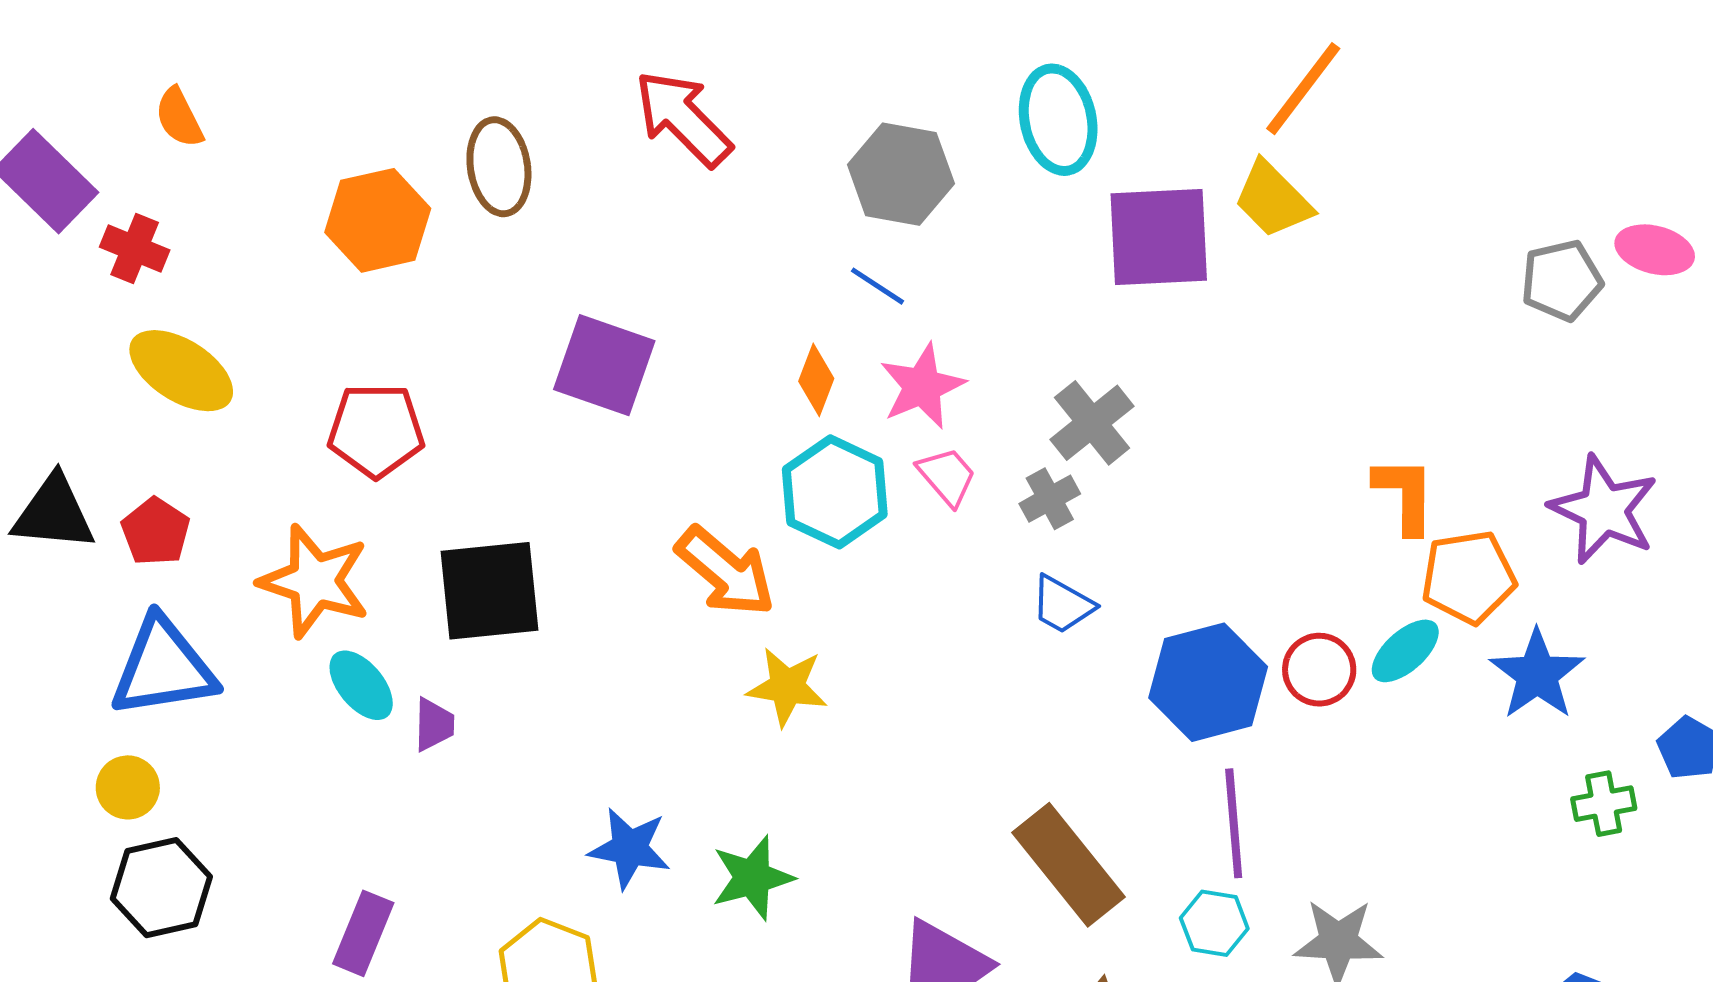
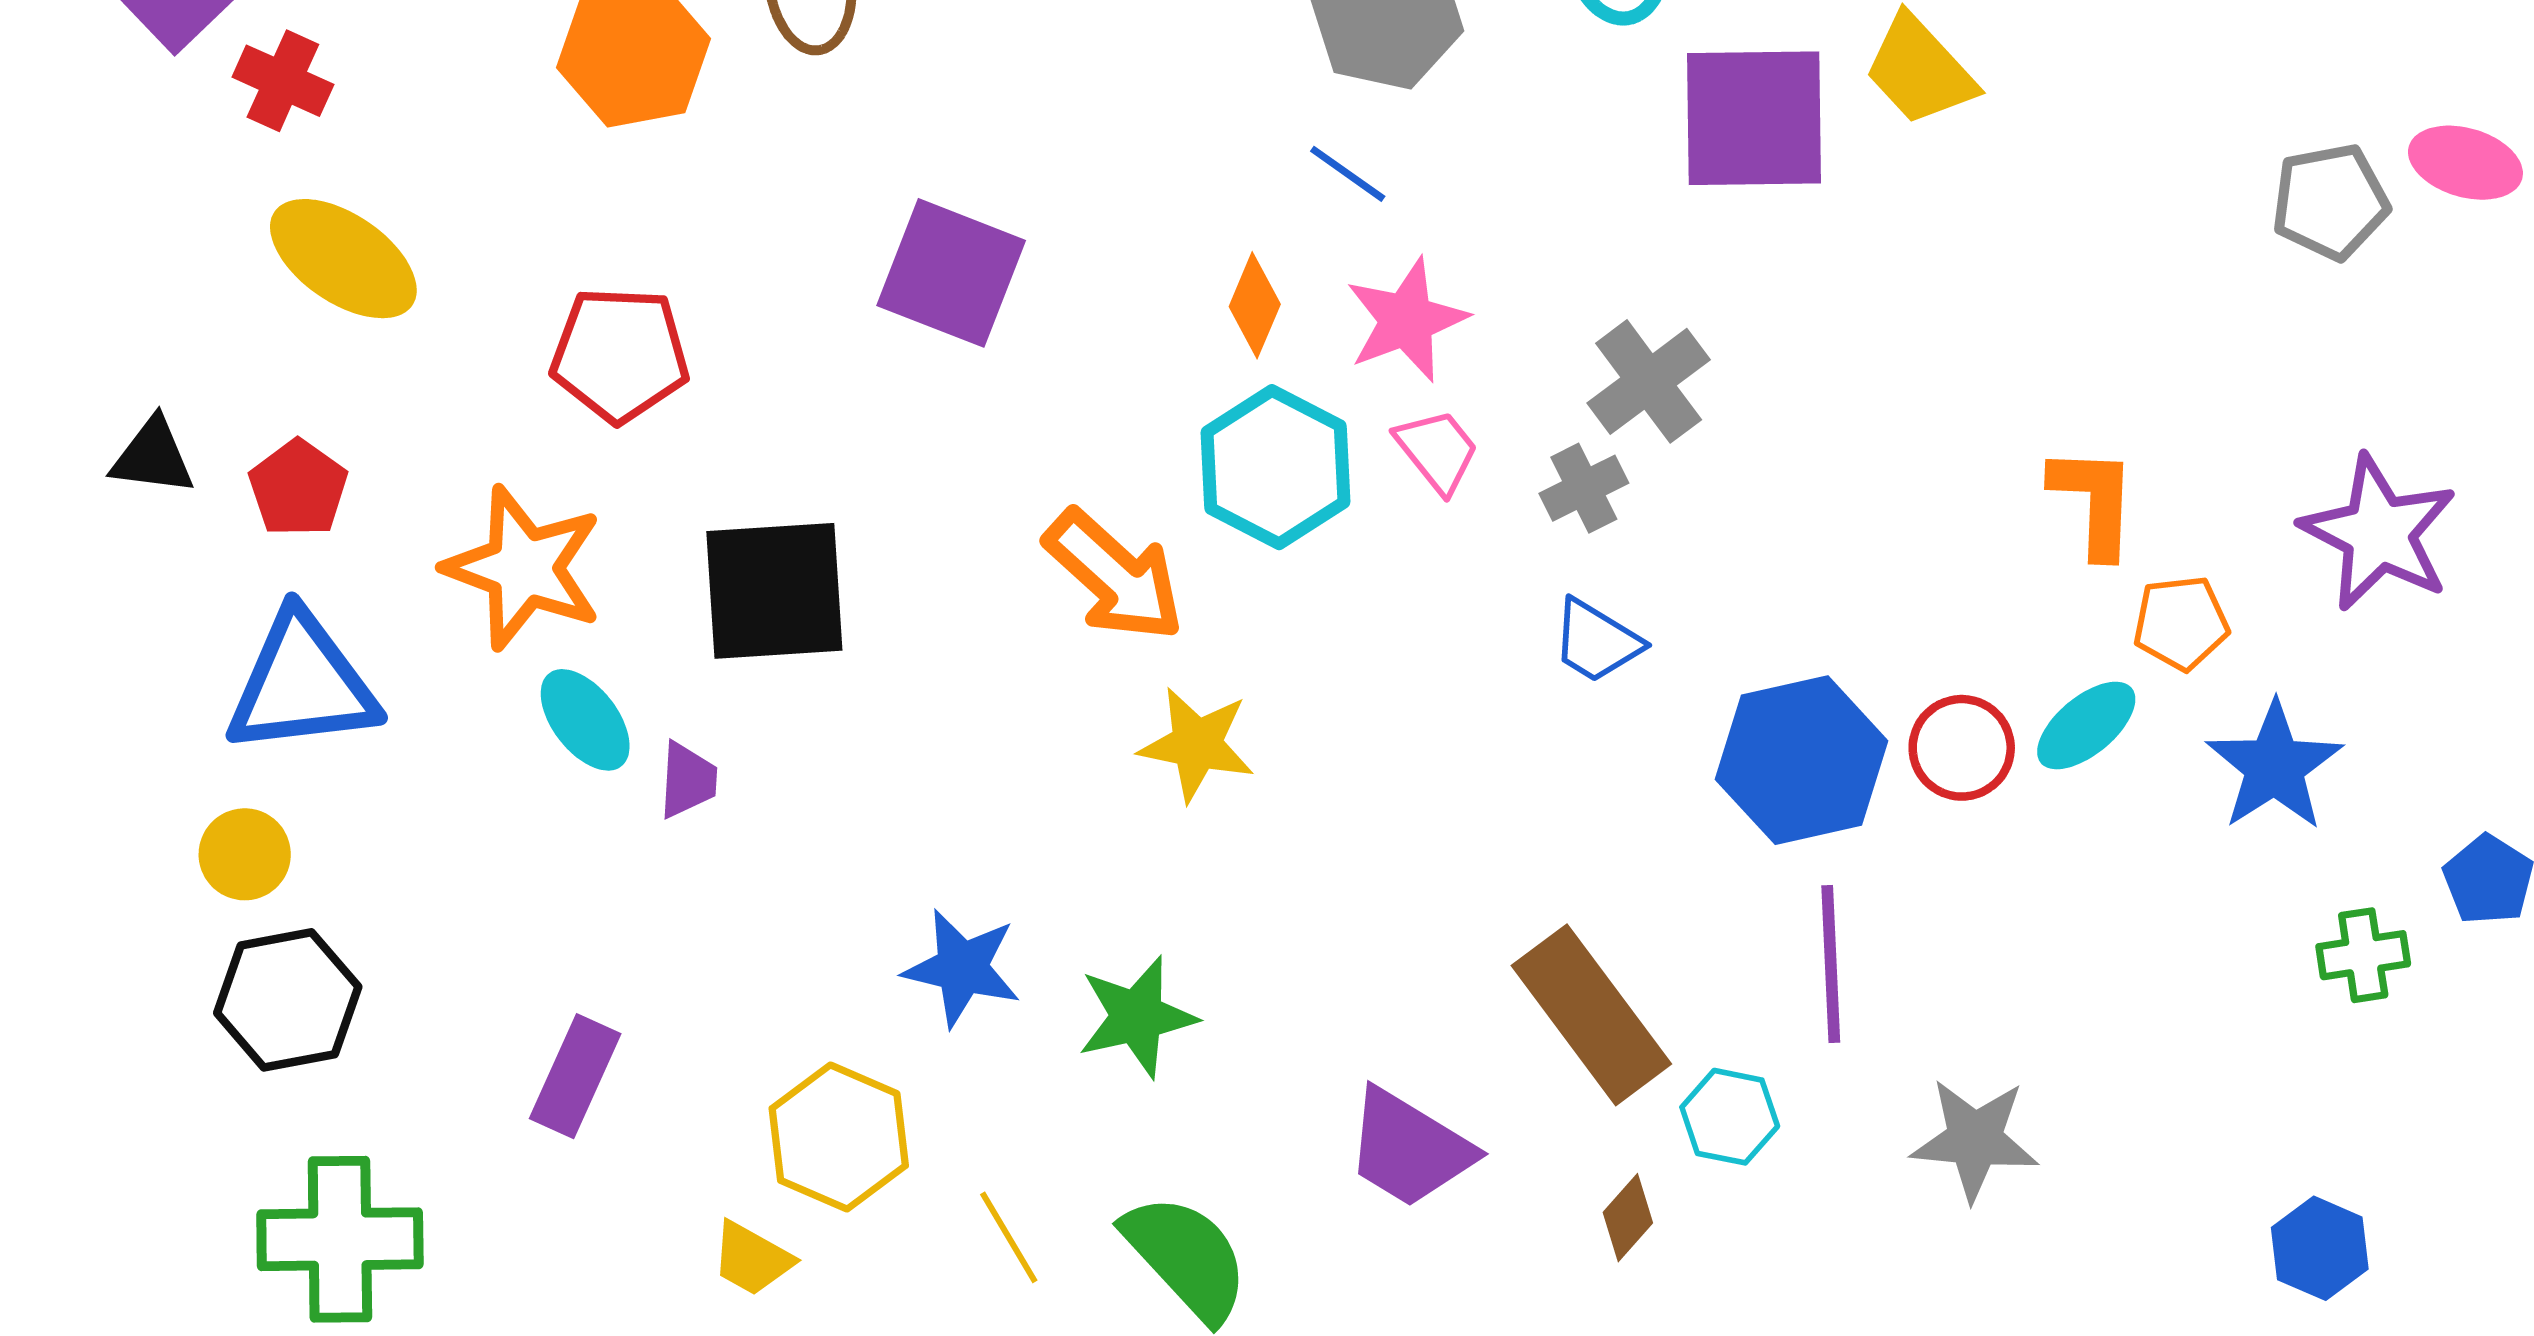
black triangle: (54, 513) -> (153, 457), size x0.7
orange pentagon: (1469, 577) -> (2181, 623), size x0.7
cyan hexagon: (1214, 923) -> (1730, 1117), moved

